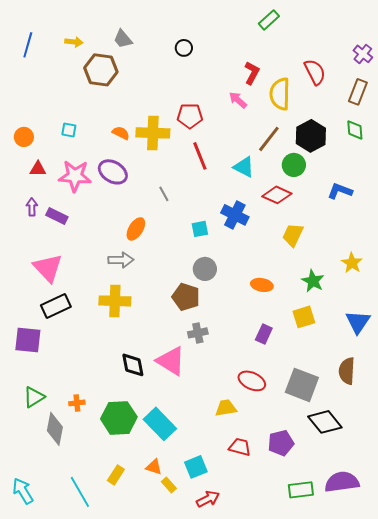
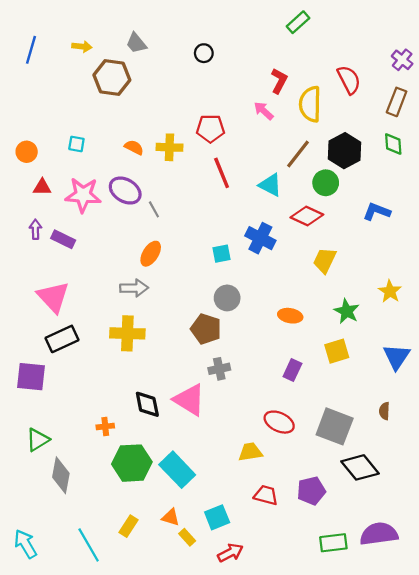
yellow cross: (153, 133) -> (169, 147), size x0.7
gray line: (164, 194) -> (154, 209), moved
brown semicircle: (347, 371) -> (384, 411), size x0.6
orange cross: (77, 403) -> (105, 426), moved

